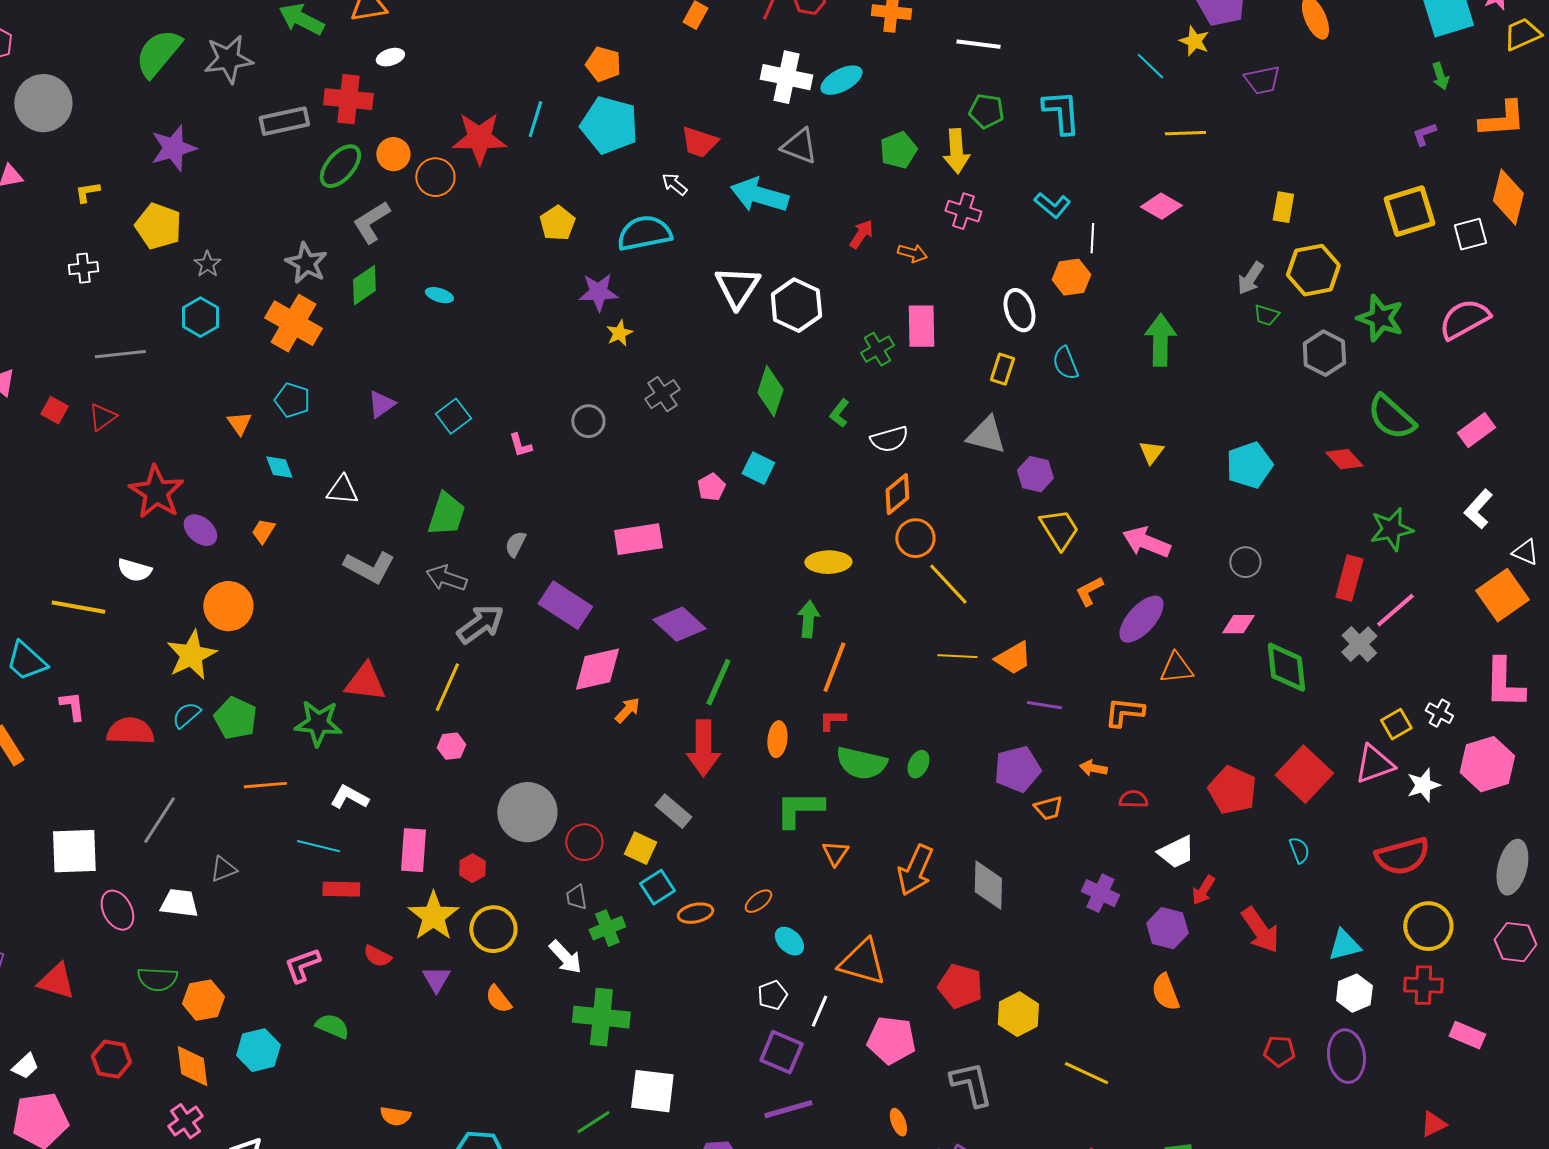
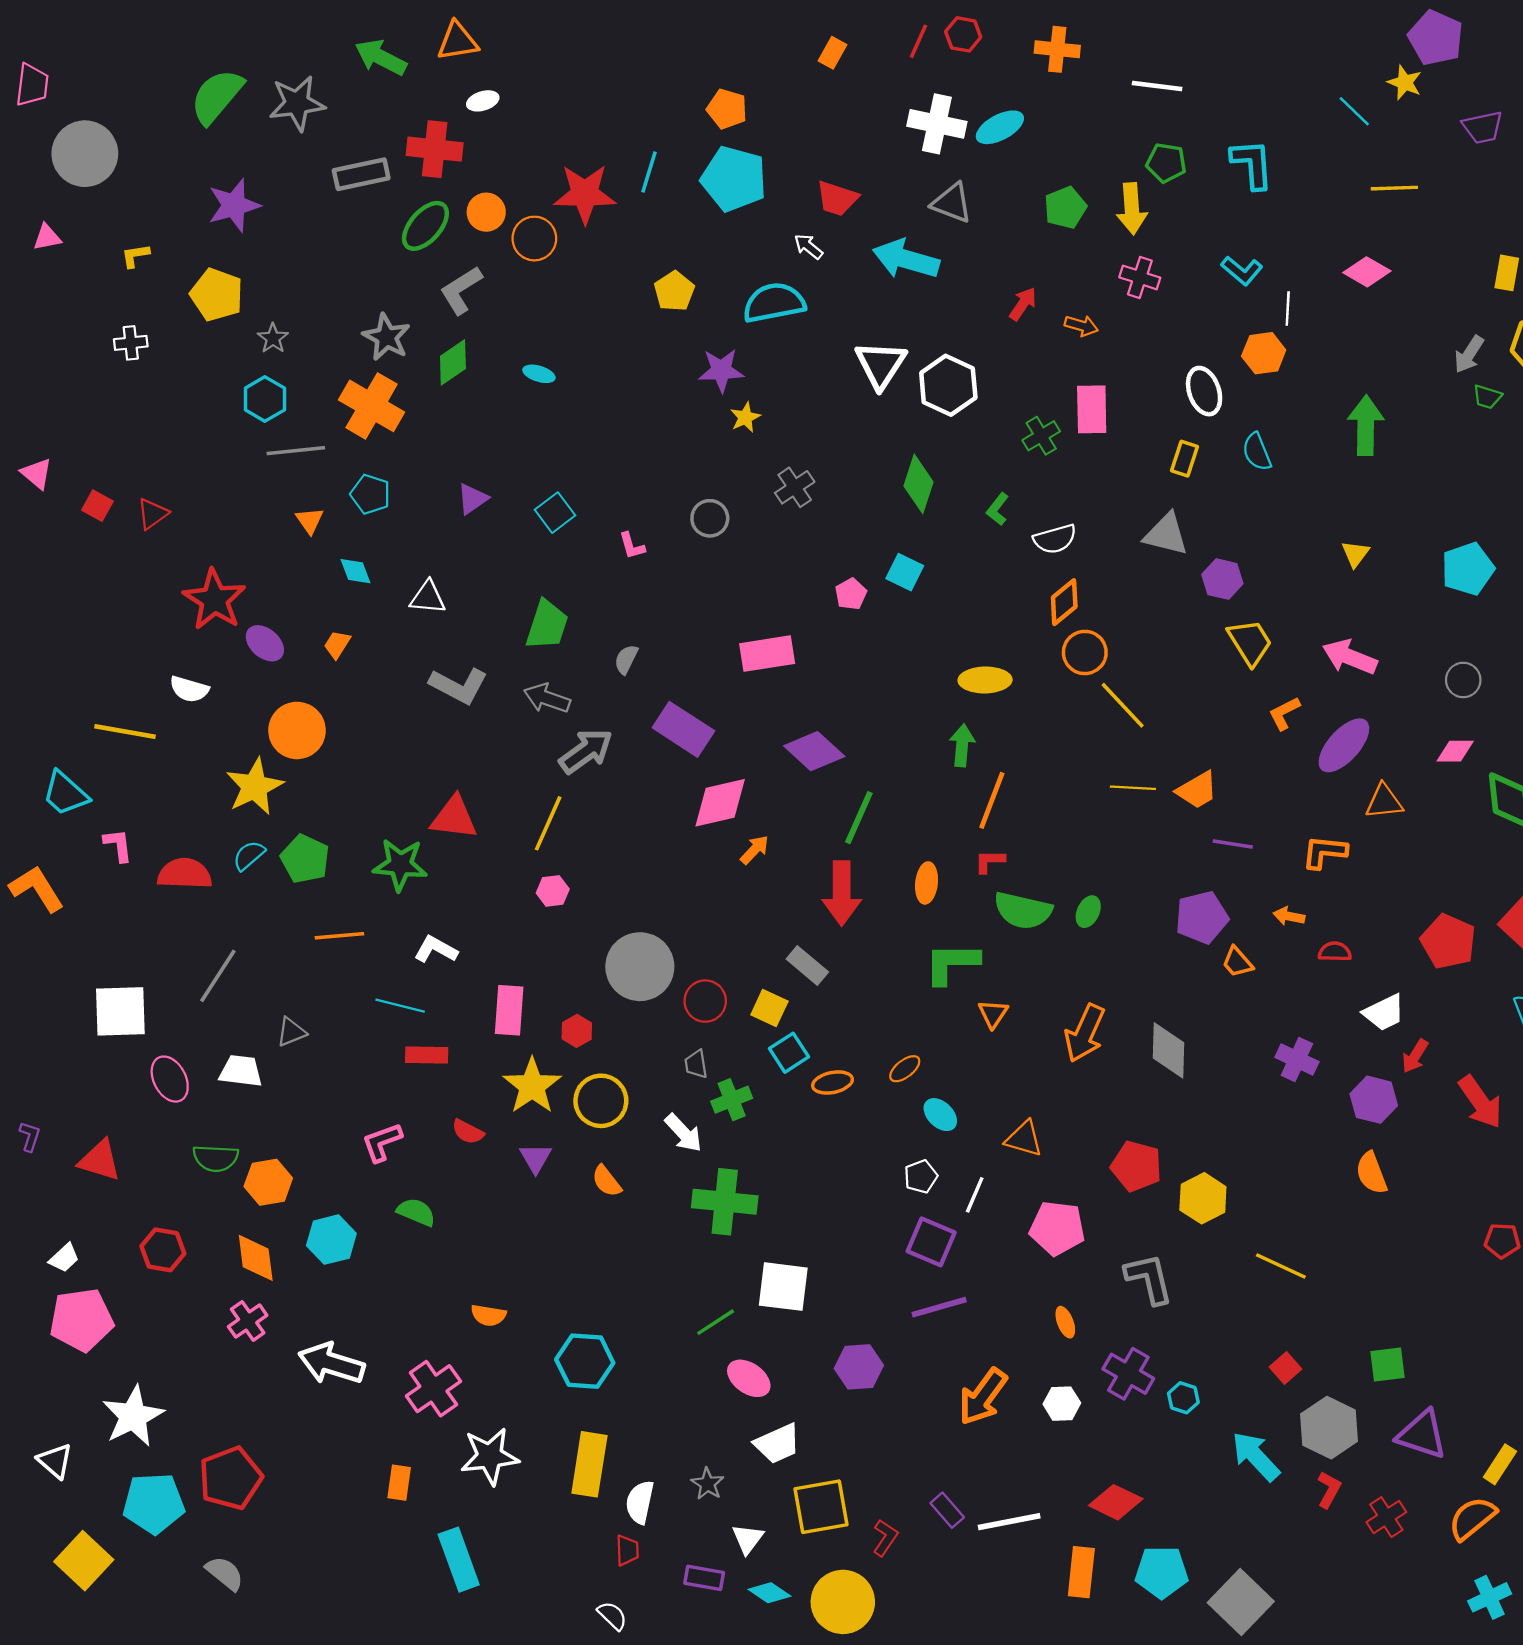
gray line: (120, 354) -> (296, 451), moved
orange trapezoid: (1048, 808) -> (1237, 962), turned 64
orange triangle: (862, 962) -> (1024, 1139), size x0.7

